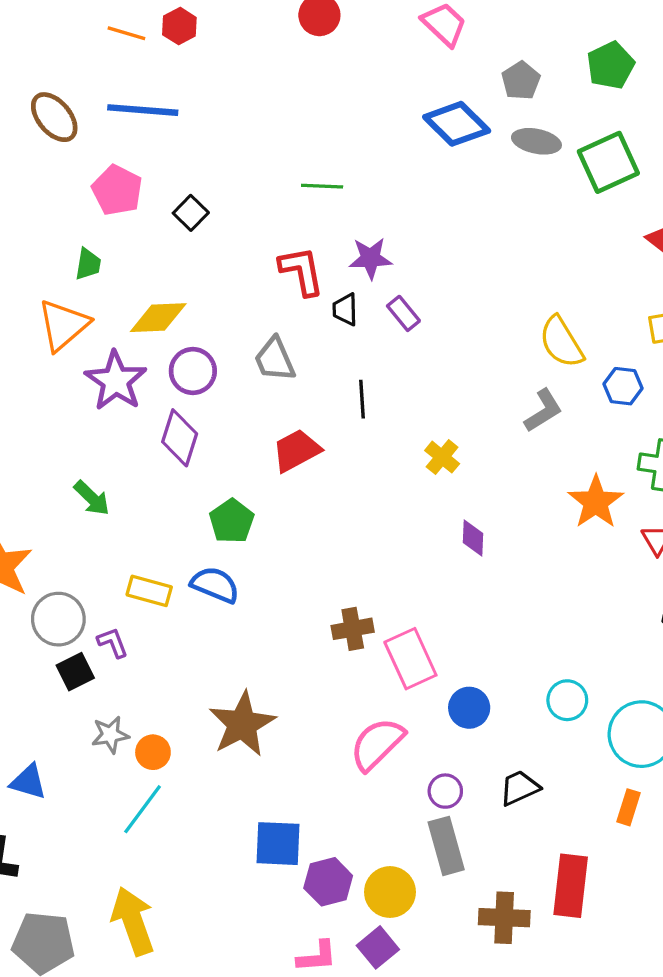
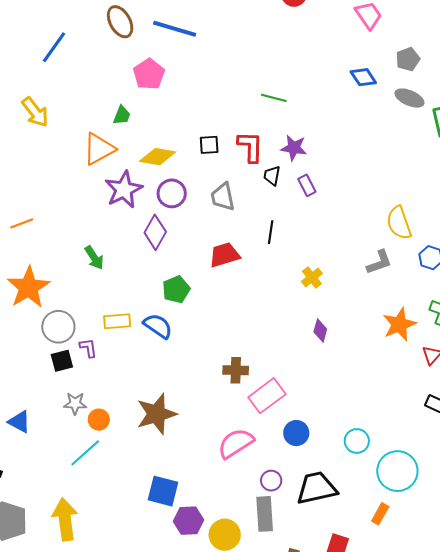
blue diamond: (457, 124) -> (363, 77), size x0.7
black square: (191, 213) -> (209, 145), moved, turned 30
yellow rectangle: (149, 591) -> (117, 321), turned -32
pink rectangle: (410, 659) -> (267, 396), turned 66
black trapezoid: (519, 788) -> (317, 488), size x1.6

